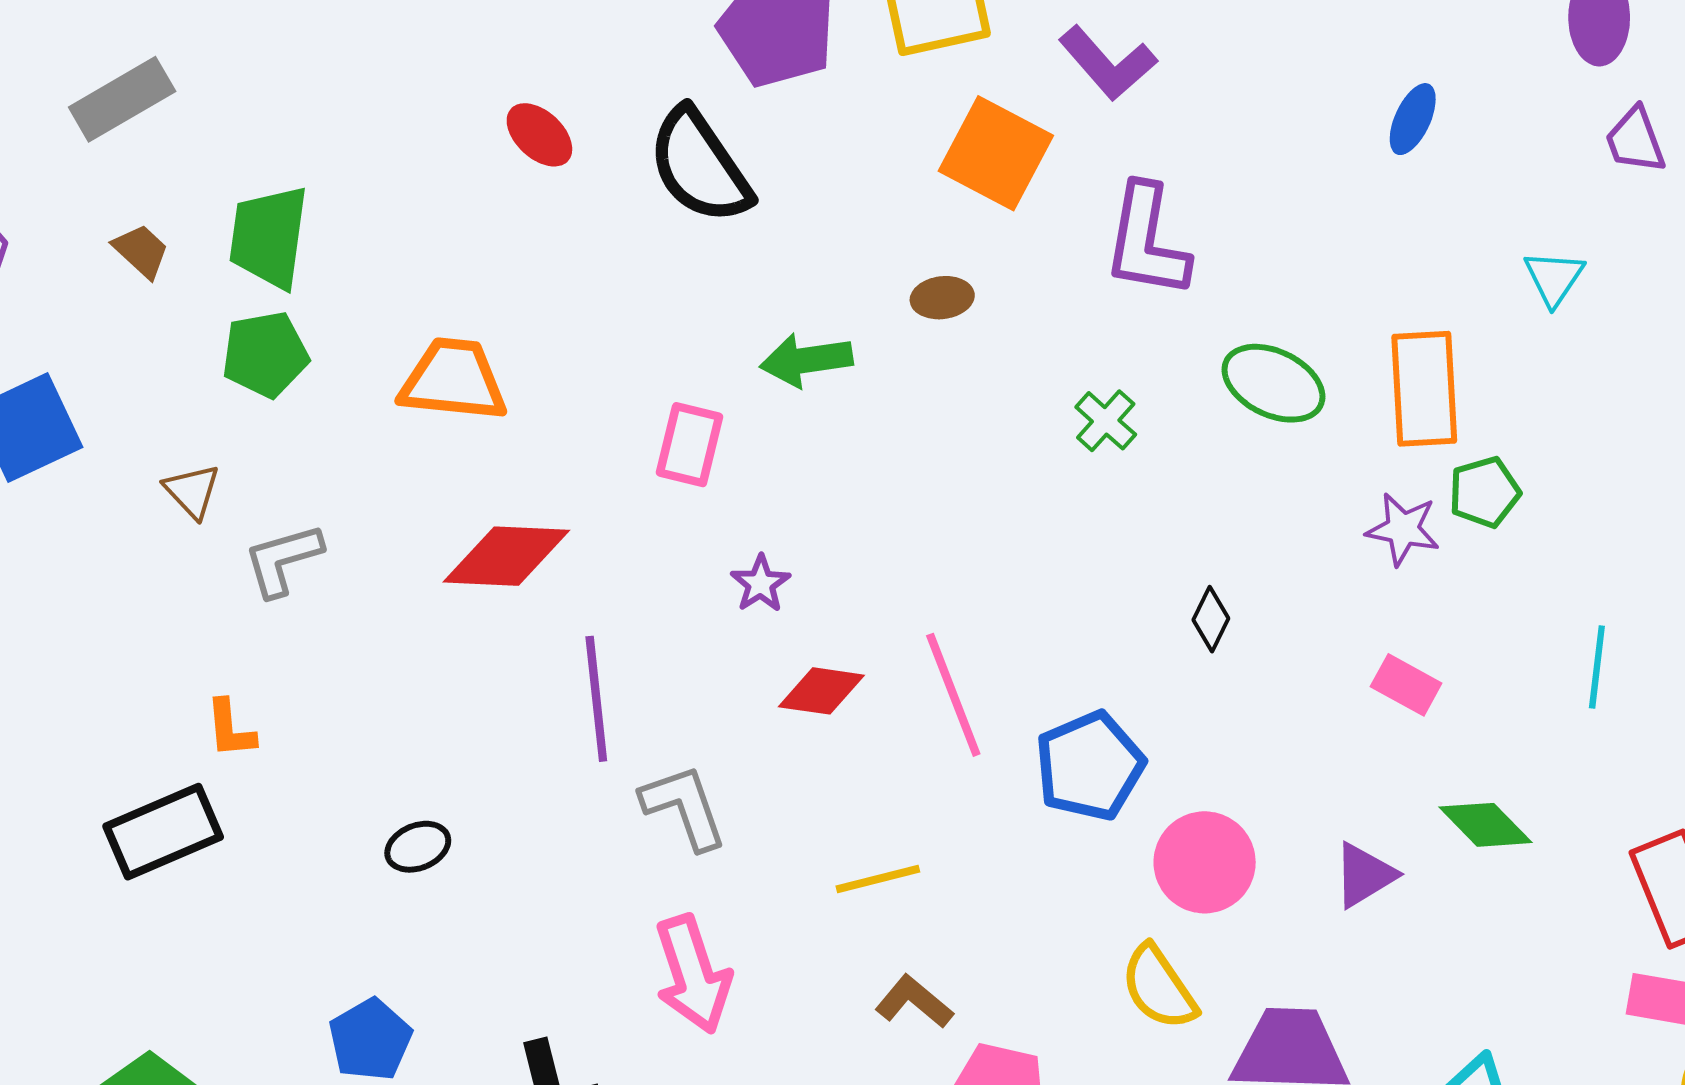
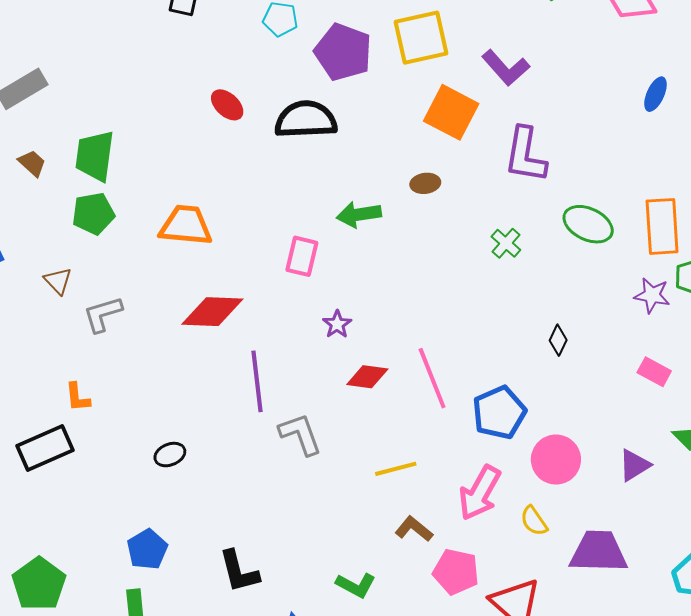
black semicircle: (700, 166) -> (306, 120), turned 122
pink arrow: (693, 974) -> (480, 493), moved, turned 48
yellow semicircle: (1159, 987) -> (534, 521), size x0.7

